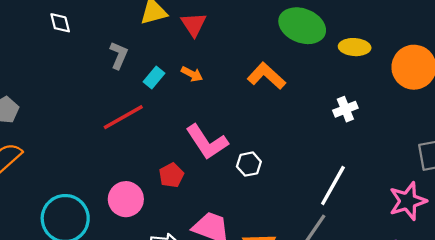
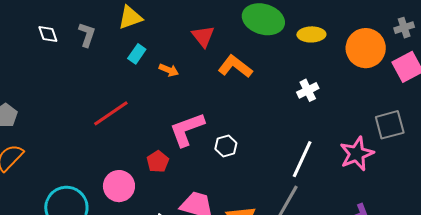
red triangle: (194, 24) -> (203, 36), moved
gray L-shape: (119, 55) -> (87, 35), moved
cyan rectangle: (154, 77) -> (137, 54), moved
pink L-shape: (207, 142) -> (187, 129), turned 108
pink star: (408, 201) -> (357, 154), moved

